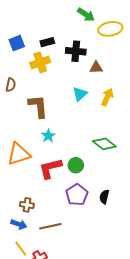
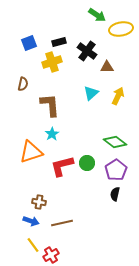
black cross: (76, 51) -> (87, 51), turned 30
cyan star: (48, 136) -> (52, 134), moved
purple pentagon: (77, 195) -> (116, 170), moved

